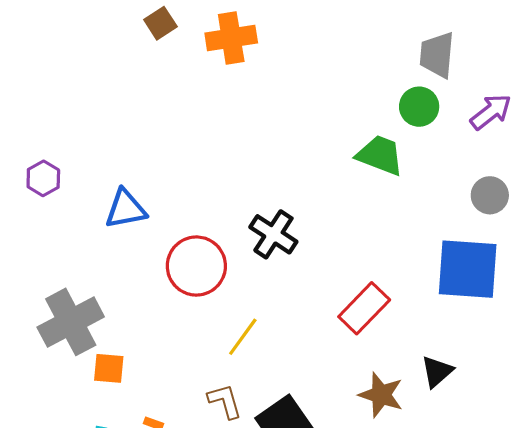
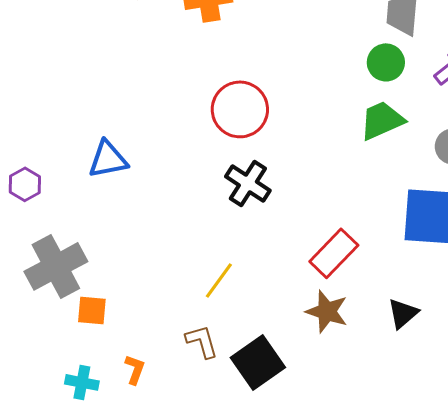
green trapezoid: (380, 155) -> (382, 120), moved, turned -45
purple hexagon: (43, 178) -> (25, 184), moved
red circle: (196, 266) -> (240, 109), moved
brown star: (381, 395) -> (327, 311), moved

